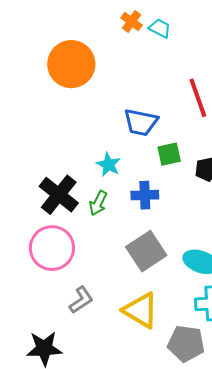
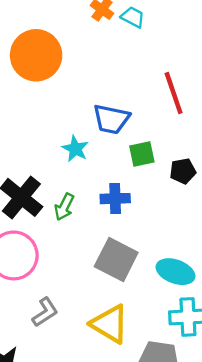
cyan star: (109, 165) -> (75, 149), moved
gray square: (146, 251) -> (116, 260), turned -30

